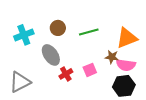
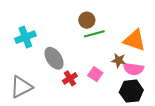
brown circle: (58, 28) -> (87, 20), moved
orange triangle: (127, 38) -> (135, 40), turned 40
pink square: (90, 70) -> (95, 74), turned -32

